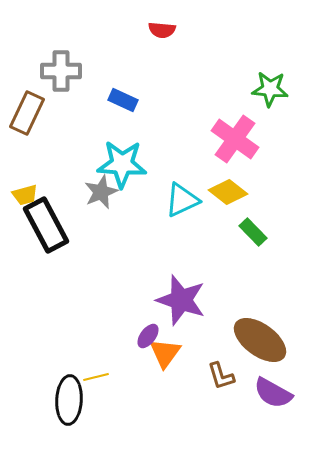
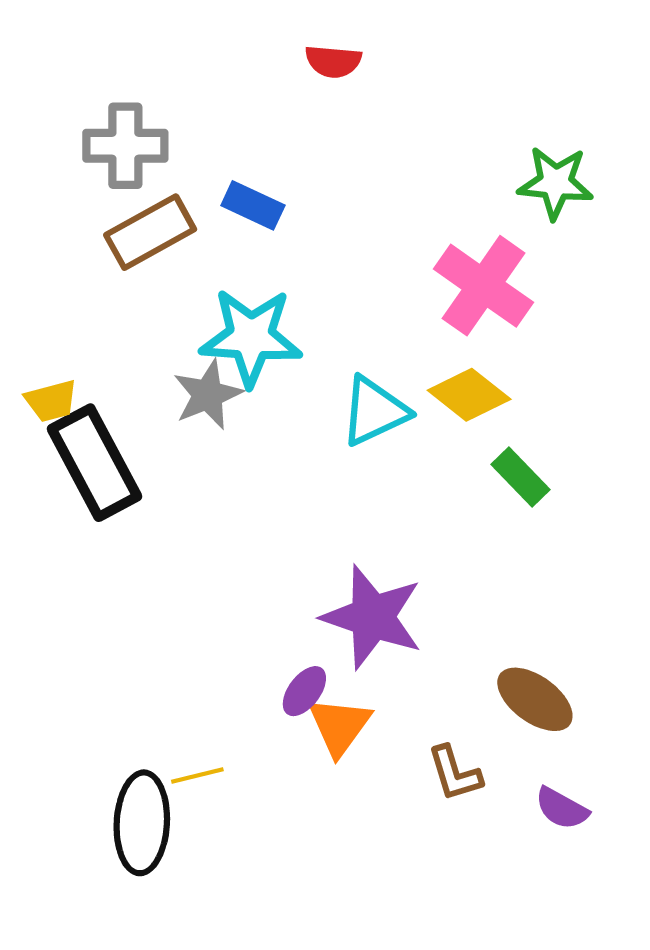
brown rectangle: (27, 113) -> (150, 232), moved, turned 36
brown ellipse: (260, 340) -> (535, 699), size x0.7
purple semicircle: (273, 393) -> (562, 808), size x0.7

